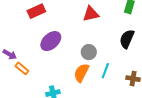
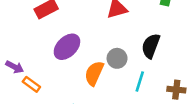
black semicircle: (127, 39) -> (151, 46), moved
orange semicircle: (81, 73) -> (94, 73), moved

